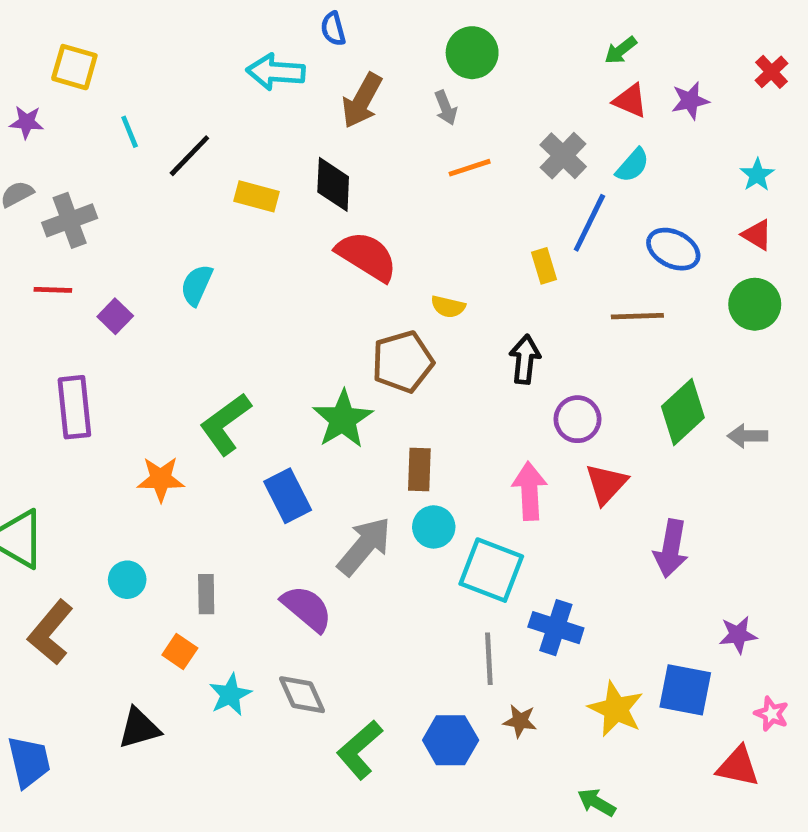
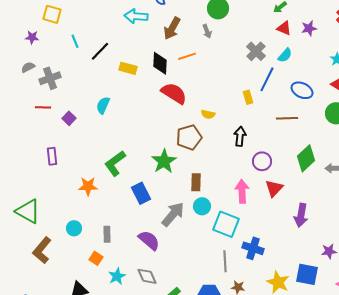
orange line: (470, 168) -> (187, 56), moved
purple rectangle: (74, 407) -> (52, 156), size x0.7

